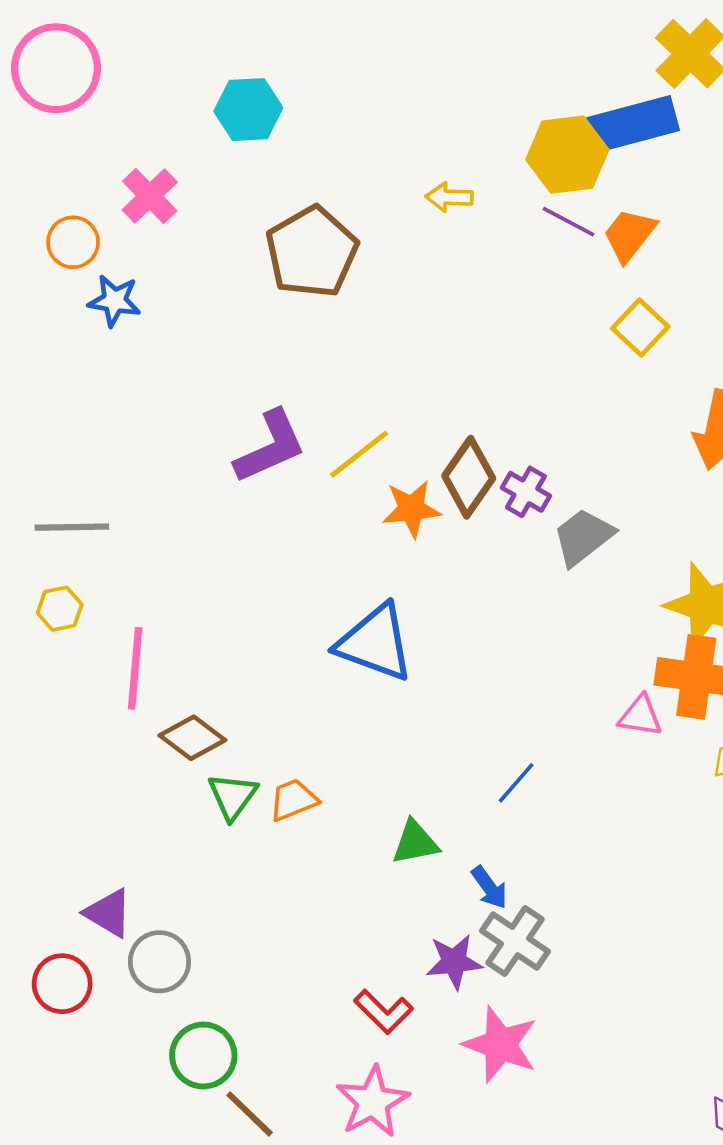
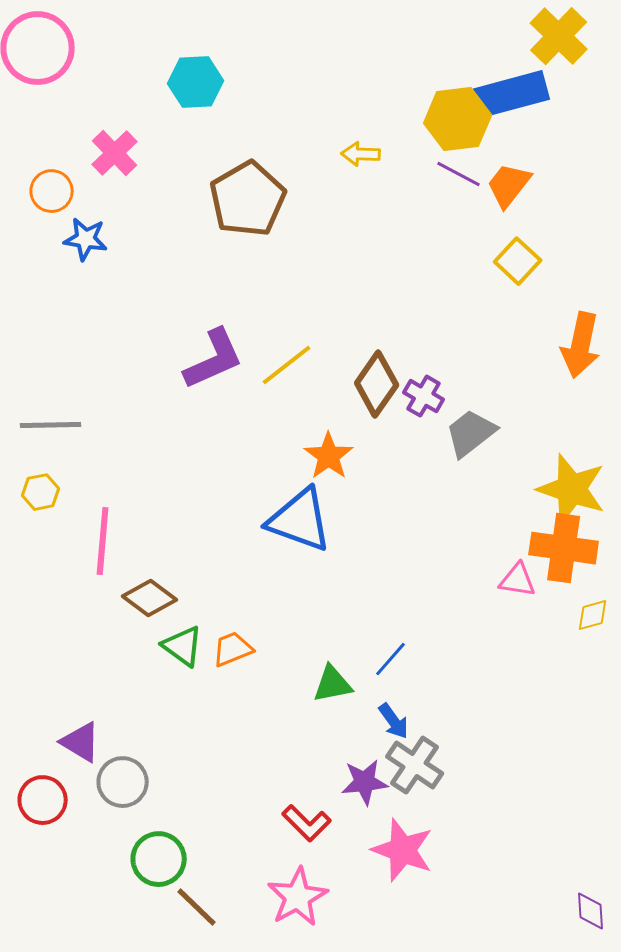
orange star: (411, 509) -> (329, 456), moved, turned -30
blue line: (516, 783) -> (391, 659), moved
green triangle: (233, 796) -> (183, 646), turned -30

